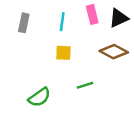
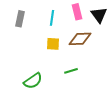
black triangle: (119, 18) -> (99, 15), turned -42
brown diamond: (114, 52) -> (80, 39), moved, turned -30

